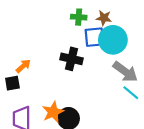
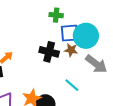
brown star: (104, 18) -> (71, 50), moved
cyan line: (131, 93) -> (72, 85), moved

